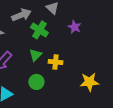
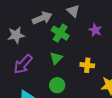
yellow cross: (55, 62) -> (87, 65), moved

